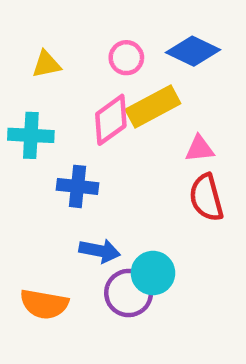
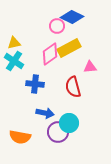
blue diamond: (193, 51) -> (72, 17), moved
yellow triangle: (46, 64) -> (14, 43), moved
cyan cross: (31, 135) -> (14, 61), turned 30
red semicircle: (206, 198) -> (73, 87), moved

